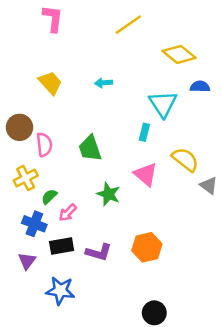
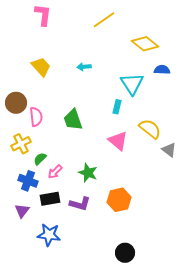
green star: (109, 194) -> (88, 173), moved

